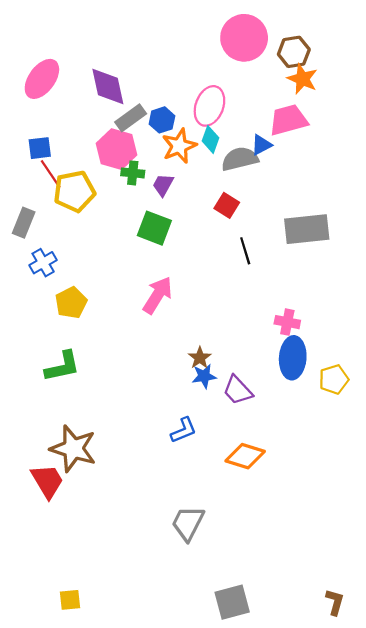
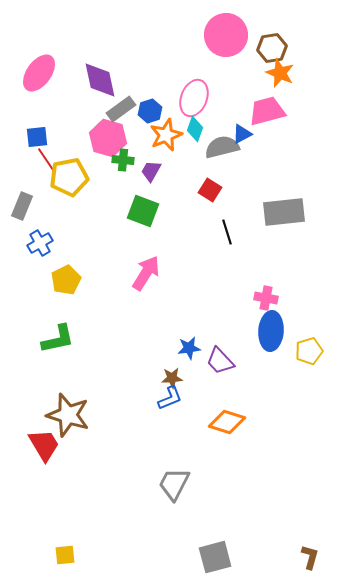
brown star: (200, 358) -> (172, 378), moved, turned 30

